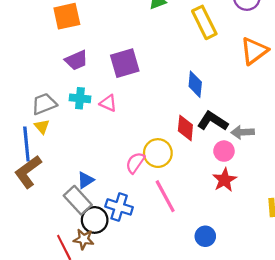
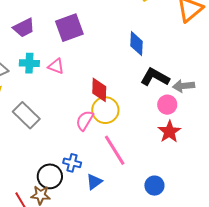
red diamond: (185, 128) -> (99, 90), moved
blue triangle: (86, 180) -> (94, 182), moved
gray rectangle: (78, 200) -> (26, 115), moved
blue cross: (119, 207) -> (72, 163), size x0.7

